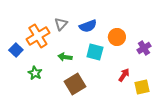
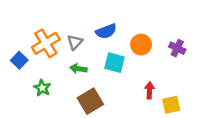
gray triangle: (61, 24) -> (75, 42), moved
purple cross: (144, 48) -> (177, 48), moved, turned -32
red arrow: (124, 75) -> (149, 90), turned -32

